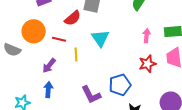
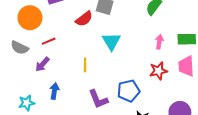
orange circle: (34, 31) -> (30, 18), moved
red line: (59, 39) -> (49, 41), moved, turned -40
yellow line: (76, 54) -> (85, 65), moved
purple arrow: (49, 66) -> (42, 64), moved

